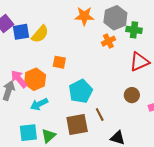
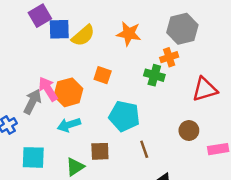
orange star: (84, 16) -> (129, 34), moved
green cross: (134, 30) -> (154, 75), moved
cyan pentagon: (81, 91) -> (124, 116), turned 30
brown square: (77, 124) -> (100, 151), moved, size x0.7
cyan square: (28, 133) -> (33, 157), moved

